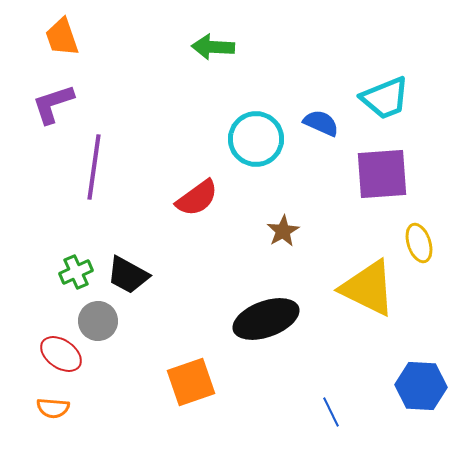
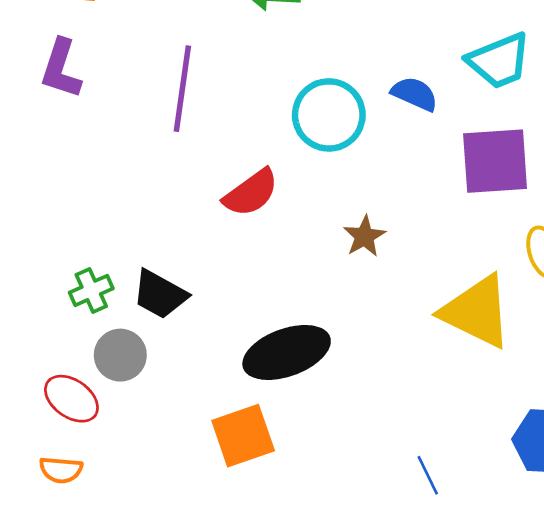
purple L-shape: (53, 104) -> (61, 69), turned -54
purple line: (94, 167) -> (182, 89), moved
black ellipse: (266, 319) -> (287, 352), moved

